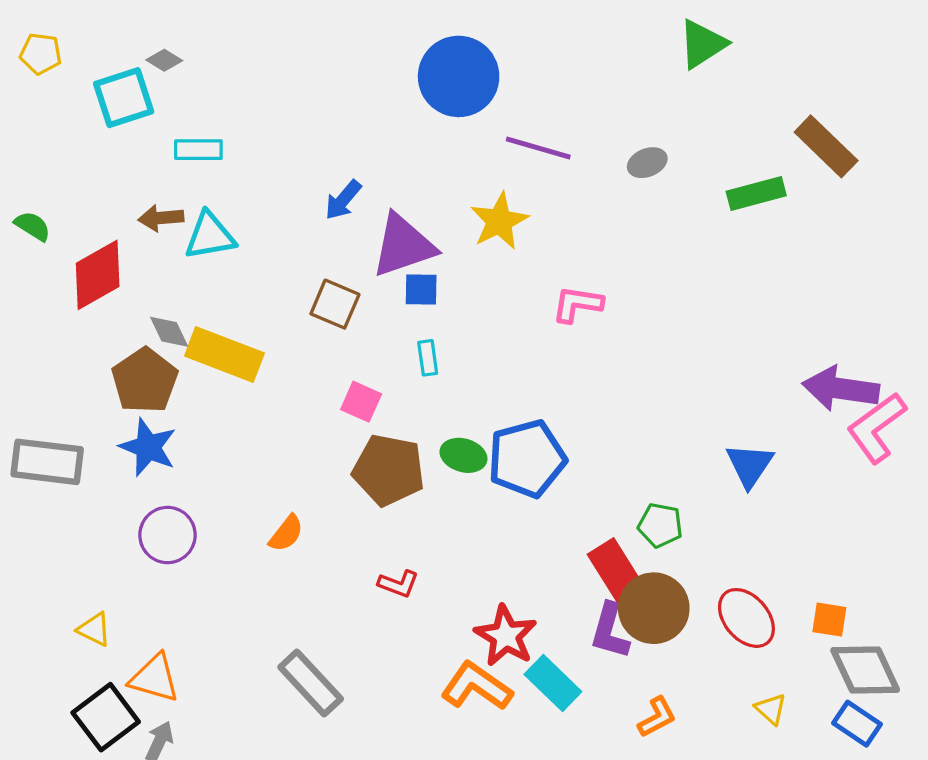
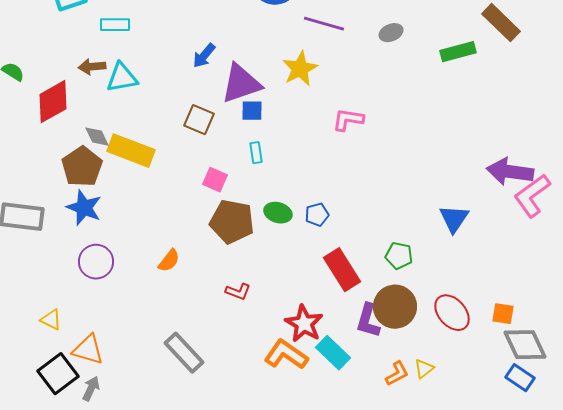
blue pentagon: (527, 459) -> (317, 215), size x0.5
red rectangle: (618, 574) -> (342, 270), moved
yellow triangle: (771, 709) -> (424, 369), moved, turned 40

